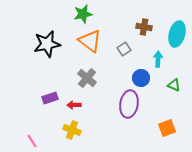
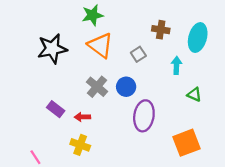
blue circle: (141, 78) -> (126, 87), moved
purple rectangle: (50, 98) -> (56, 109), turned 56
orange square: (167, 128) -> (186, 143), size x1.4

